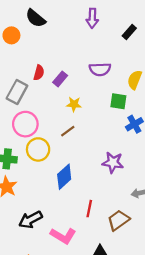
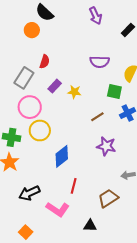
purple arrow: (92, 18) -> (95, 16), turned -30
orange circle: (11, 35) -> (32, 30), moved
purple rectangle: (60, 79) -> (55, 86), moved
brown line: (68, 131) -> (97, 117), moved
red line: (89, 209) -> (74, 186), moved

